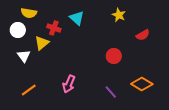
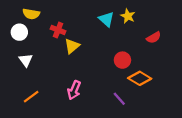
cyan triangle: (77, 18) -> (106, 19), moved
yellow triangle: (42, 43) -> (72, 46), moved
orange diamond: (142, 84) -> (140, 78), moved

